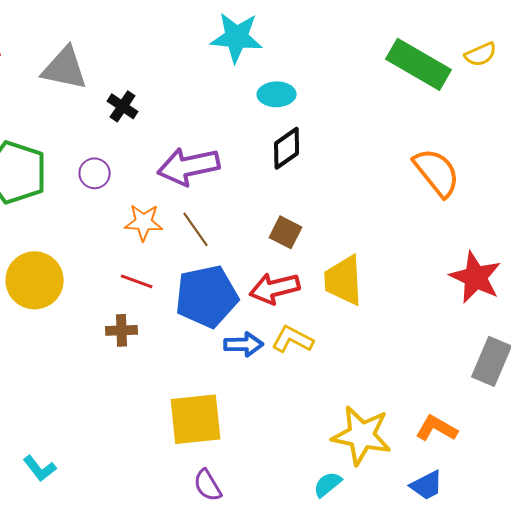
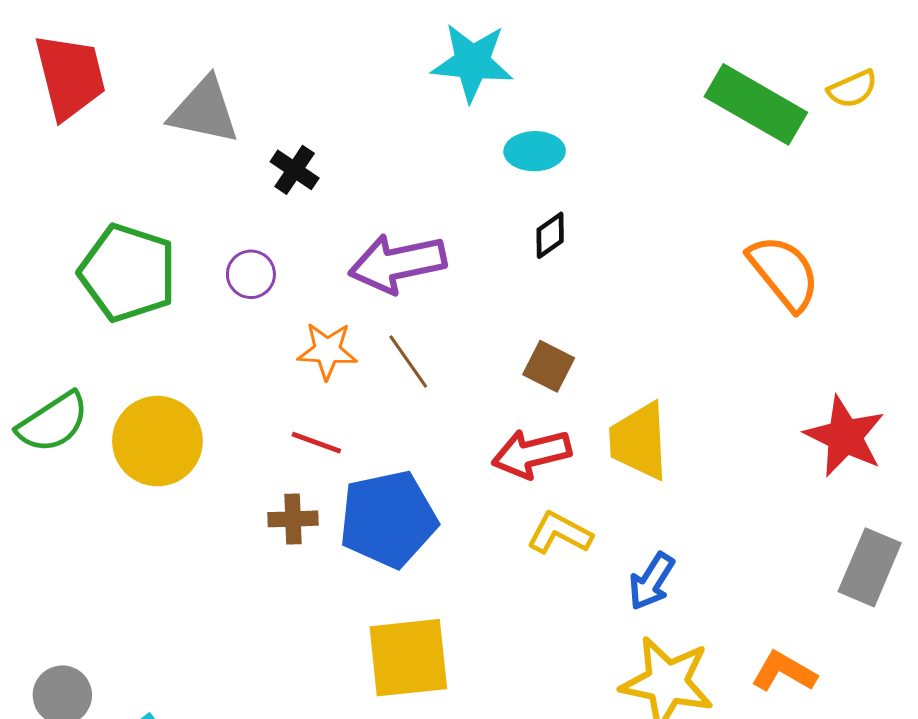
black diamond: (287, 148) -> (550, 235), size x0.7
blue pentagon: (207, 296) -> (388, 519), moved
blue arrow: (244, 344) -> (651, 581), moved, turned 123

